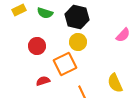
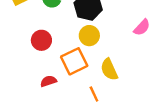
yellow semicircle: (115, 83) -> (109, 69), moved

